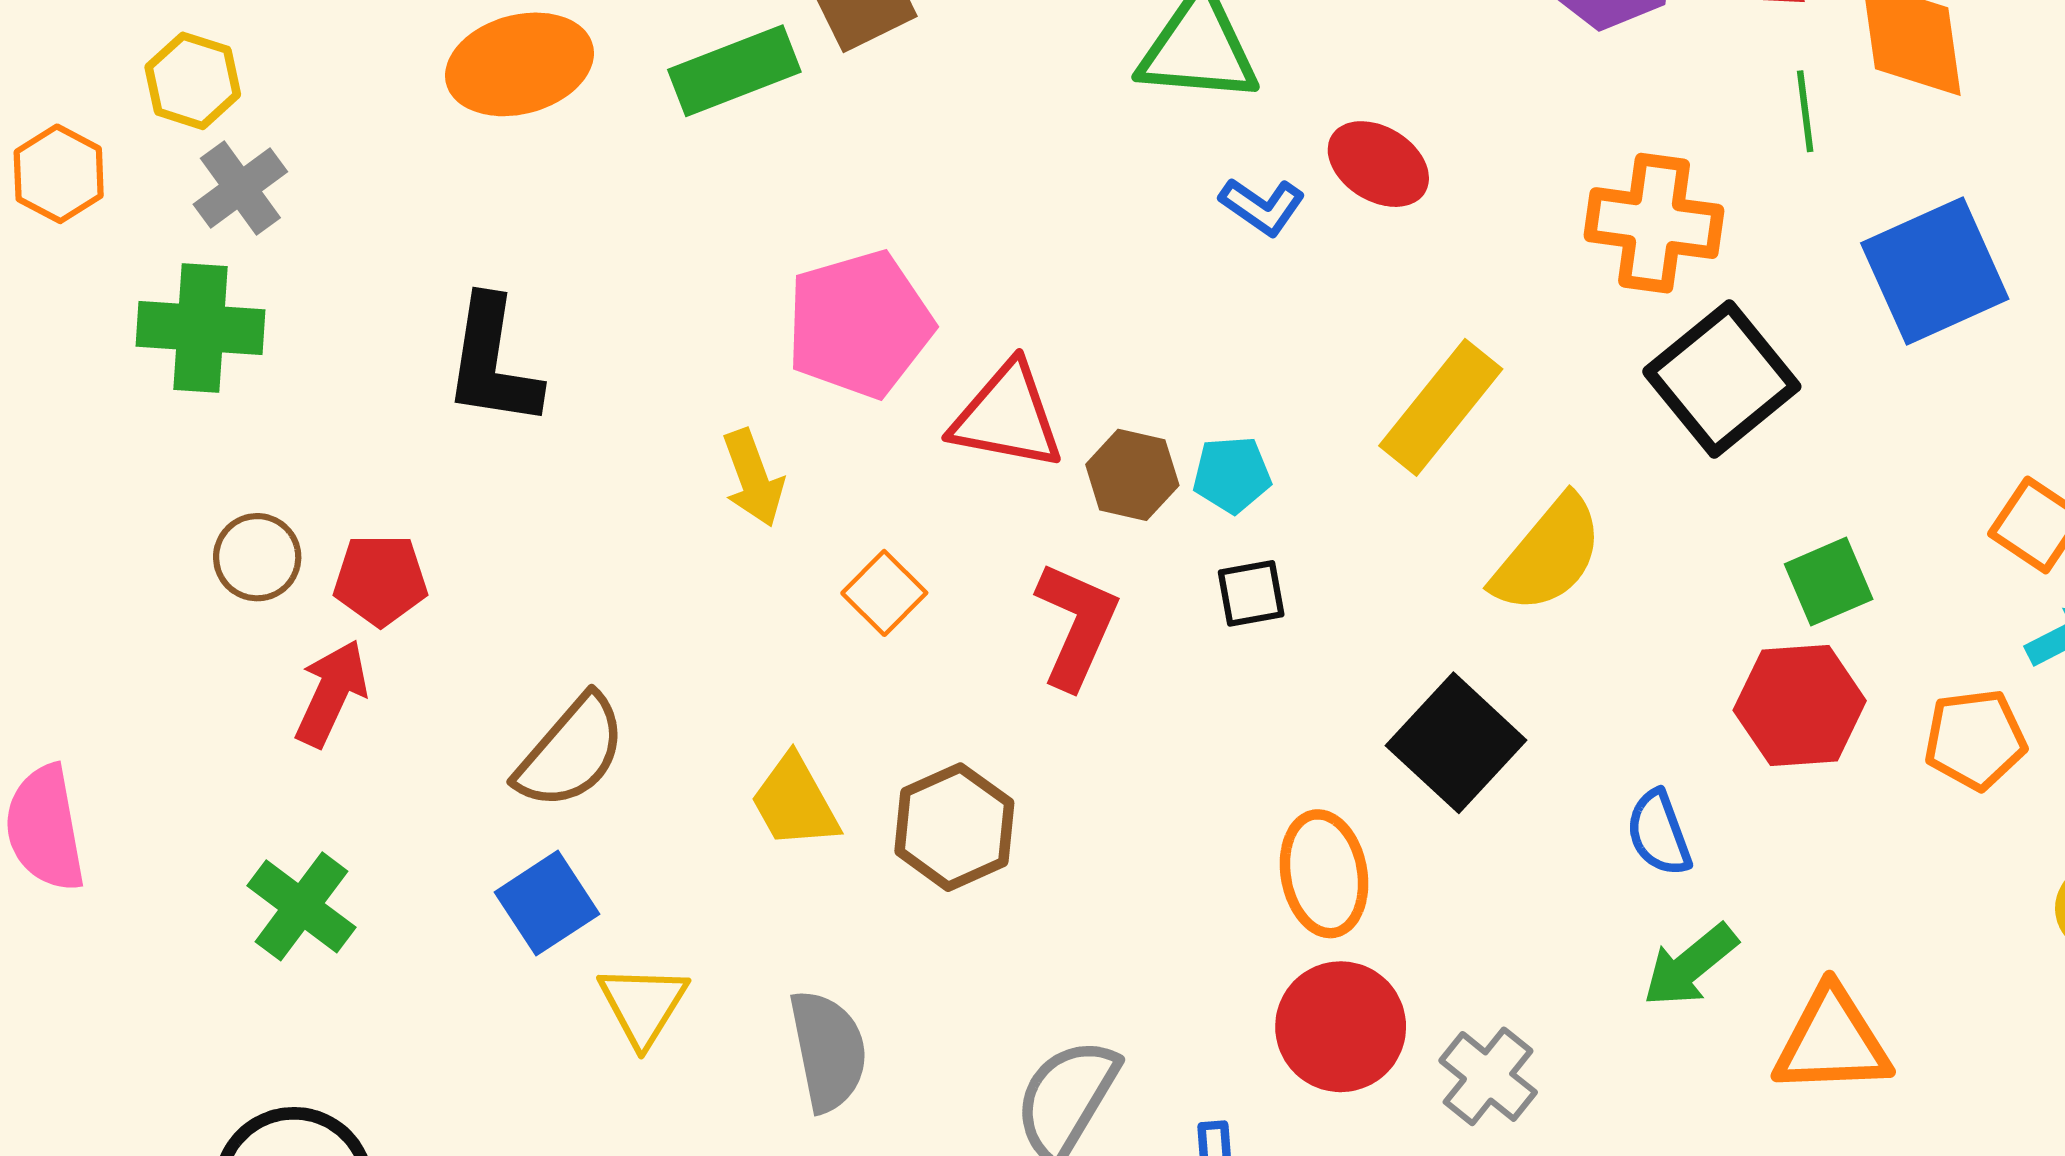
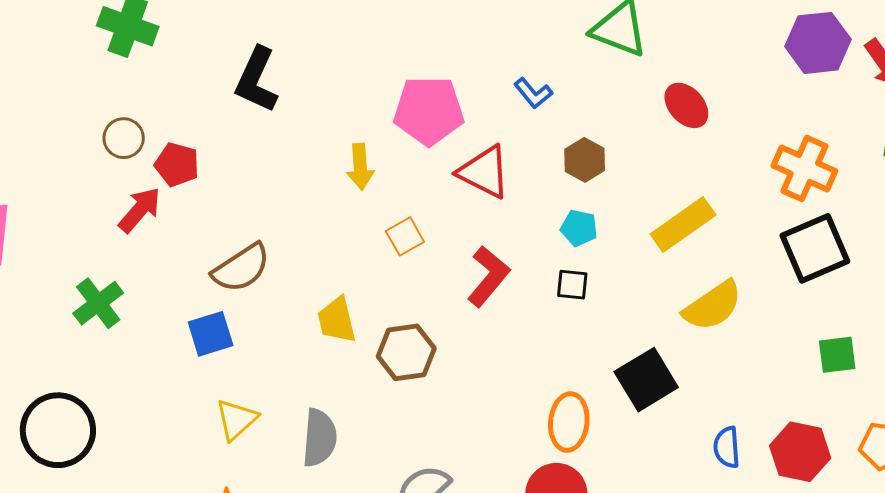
blue L-shape: (1262, 206) -> (533, 93), moved
brown hexagon: (1132, 475) -> (585, 160), moved
red hexagon: (1800, 705) -> (800, 452), moved
yellow triangle: (643, 1005) -> (236, 419), moved

